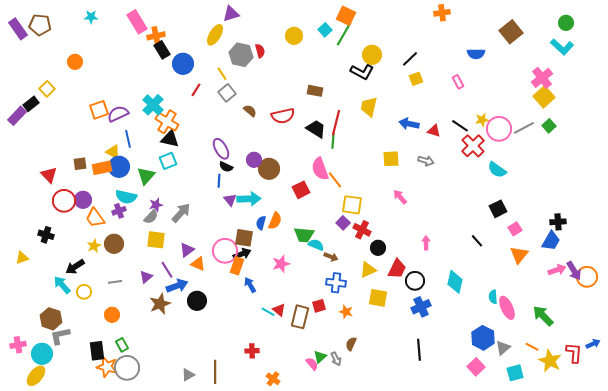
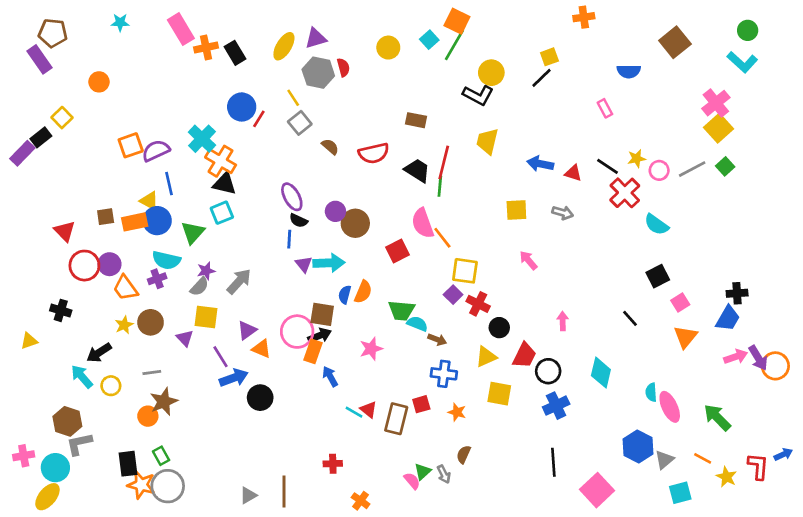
purple triangle: (231, 14) -> (316, 38), moved
purple rectangle: (18, 29) -> (40, 59), moved
black rectangle: (162, 50) -> (235, 53), moved
blue circle: (183, 64) -> (242, 107), moved
yellow square: (416, 79) -> (549, 57), moved
pink circle: (499, 129) -> (659, 170), size x0.6
purple triangle: (146, 277) -> (185, 338), moved, turned -32
brown star: (160, 304) -> (164, 402), moved
yellow star: (550, 361) -> (726, 477), size x0.7
pink square: (476, 367) -> (597, 490), moved, size x1.4

